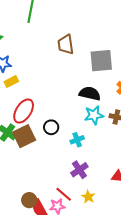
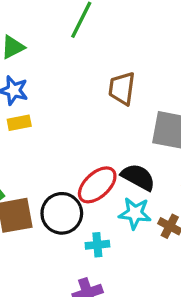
red ellipse: (24, 111) -> (97, 185), moved
black circle: (51, 127) -> (62, 213), size x1.6

